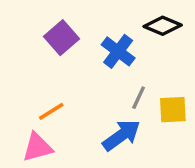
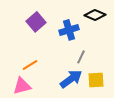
blue cross: (118, 51) -> (69, 30), turned 36
yellow square: (173, 110) -> (96, 80), moved

